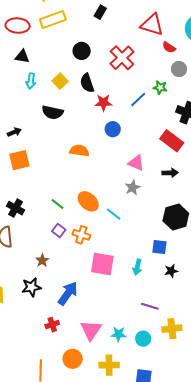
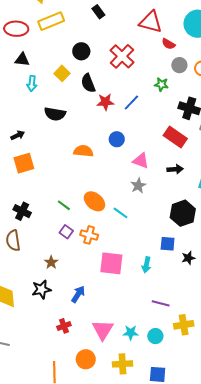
black rectangle: (100, 12) -> (98, 12), turned -64
yellow square: (60, 81) -> (62, 73), moved
blue line: (138, 99) -> (131, 103), moved
blue circle: (113, 129) -> (117, 139), moved
black star: (171, 271) -> (188, 258), moved
blue arrow: (68, 293) -> (78, 294), size x0.7

